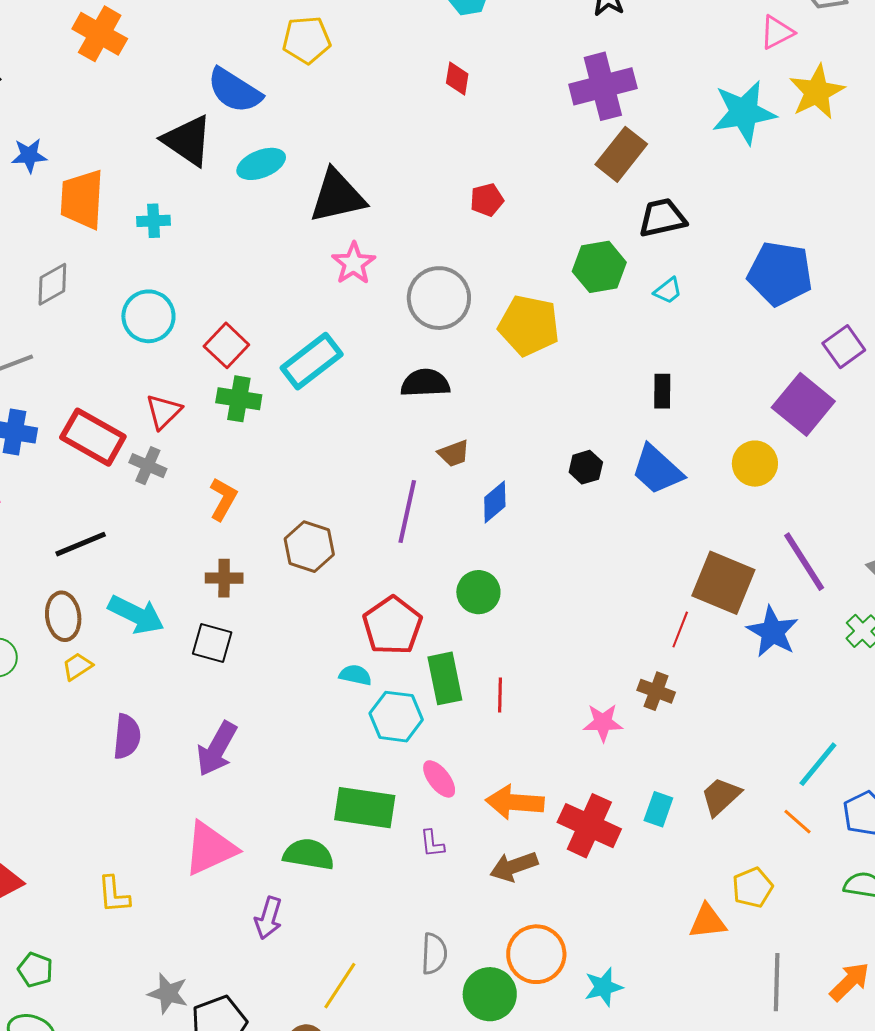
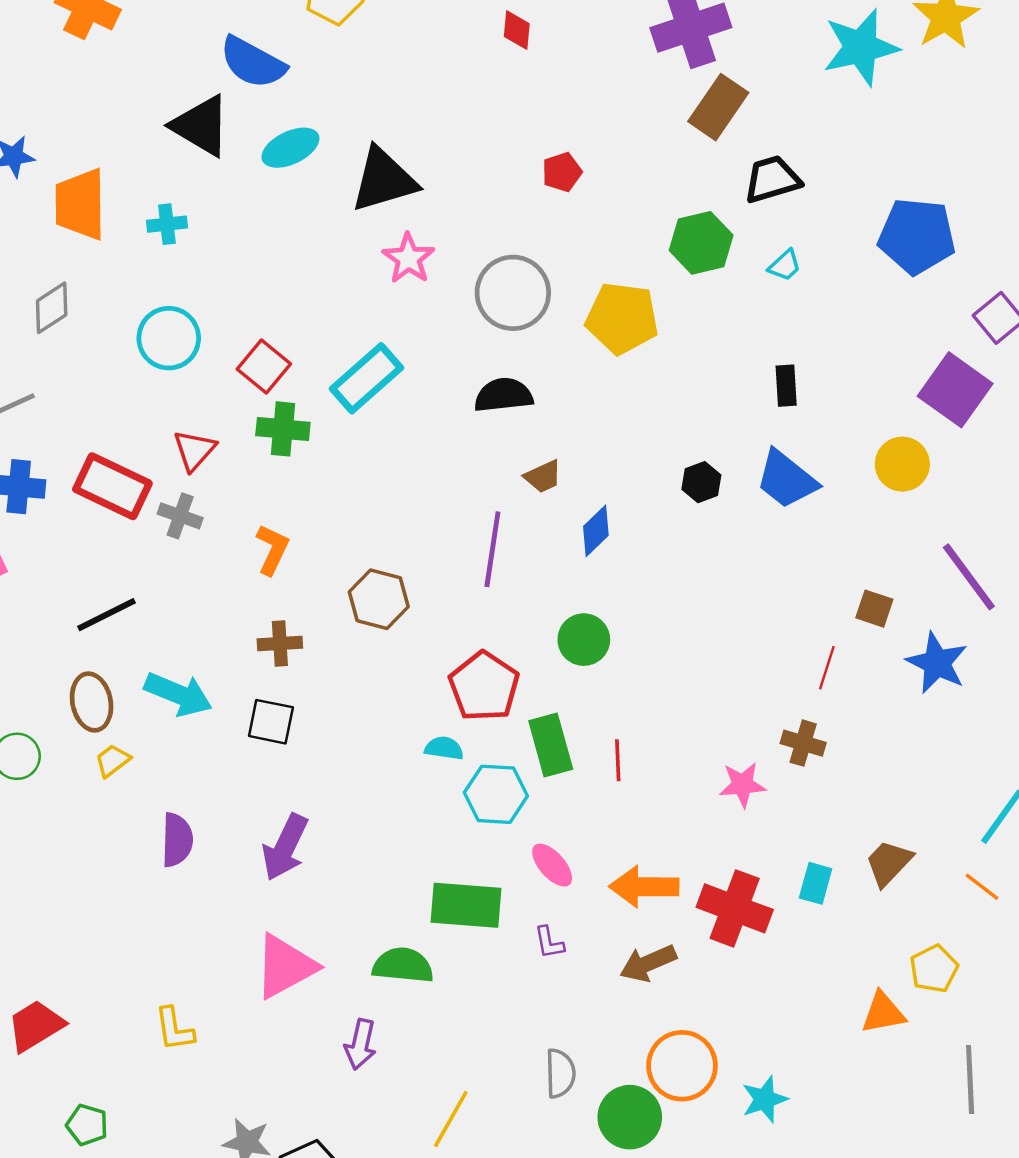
brown square: (723, 583) -> (874, 609), size x0.5

